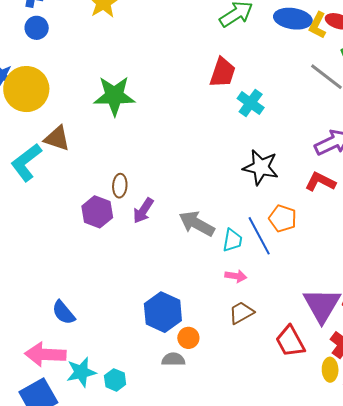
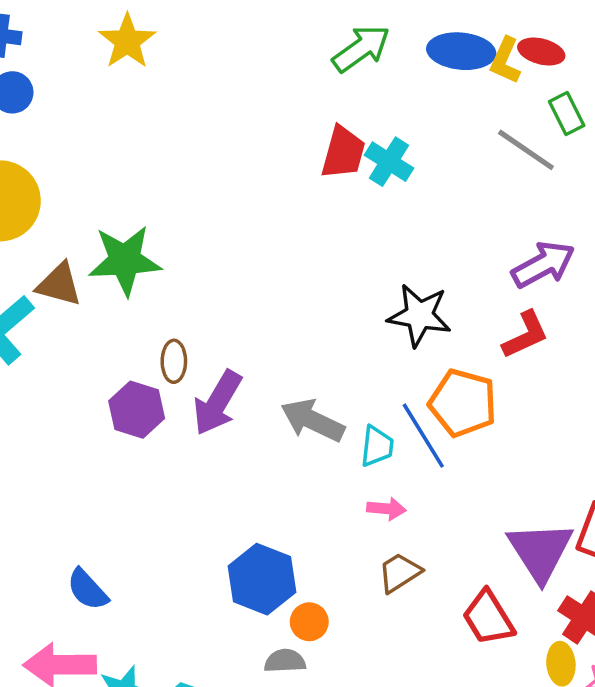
green star: (114, 96) -> (125, 260), moved
cyan cross: (251, 103) -> (389, 162), moved
red L-shape: (320, 182) -> (525, 335), turned 132
purple arrow: (143, 211) -> (217, 403), size x1.4
orange pentagon: (283, 218) -> (463, 403), size x1.4

